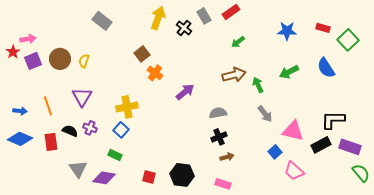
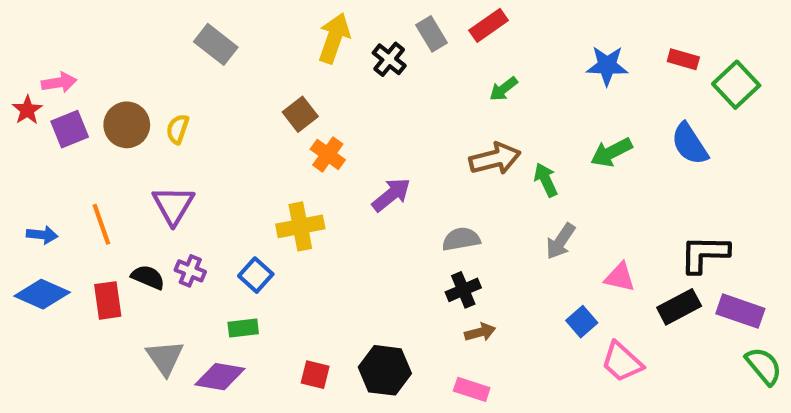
yellow cross: (127, 107) -> (300, 226), moved
gray arrow: (265, 114) -> (561, 241), turned 72
pink triangle: (293, 131) -> (620, 277), size x0.7
green rectangle: (115, 155) -> (243, 328), turned -32

